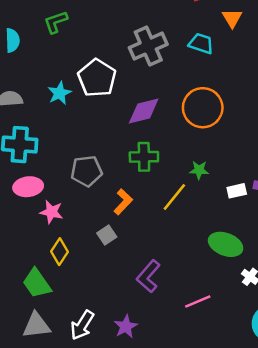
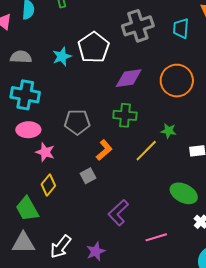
cyan trapezoid: (201, 44) -> (181, 28), turned -110

